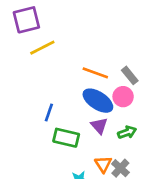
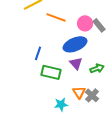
orange line: (95, 73) -> (56, 17), moved
pink circle: (123, 97) -> (85, 23), moved
blue ellipse: (98, 101) -> (75, 44), turned -55

